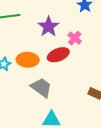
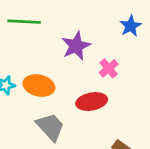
red ellipse: (58, 55) -> (92, 102), moved

